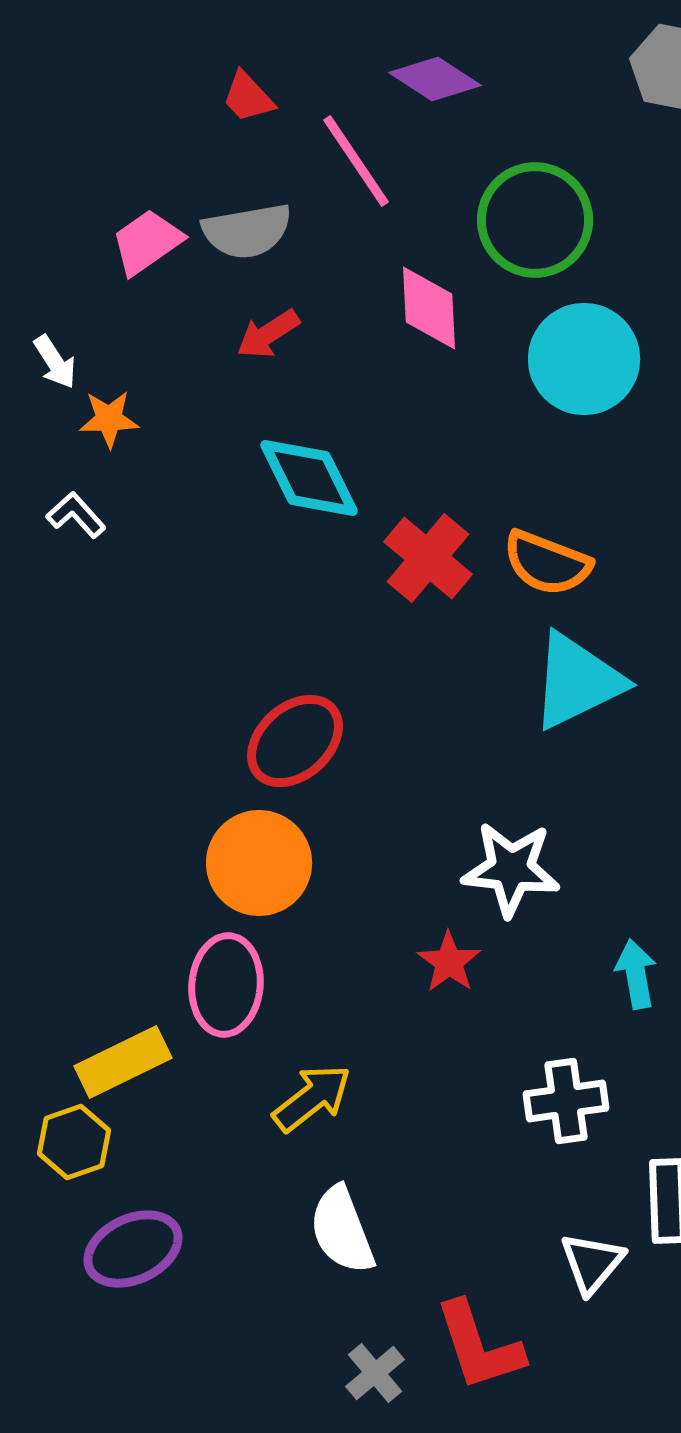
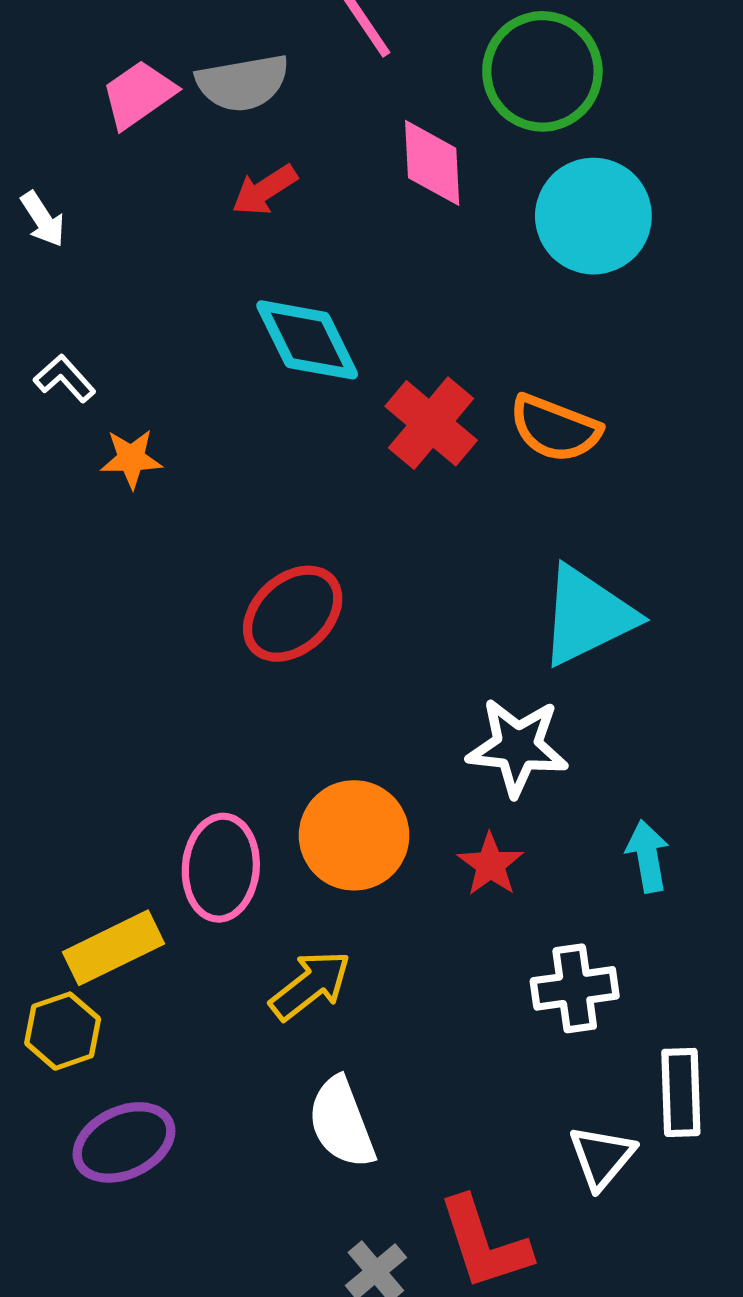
orange star: (109, 419) -> (131, 459), moved
cyan triangle: (577, 681) -> (587, 616), moved
orange circle: (259, 863) -> (354, 835), moved
red star: (449, 962) -> (490, 865), moved

